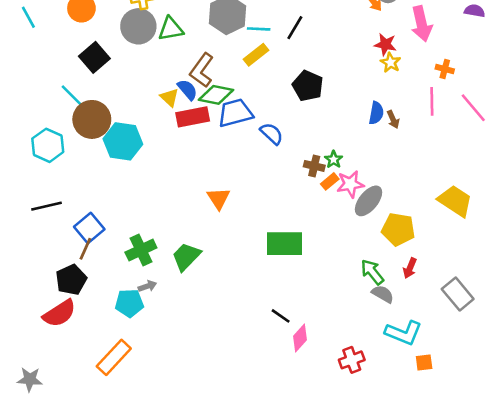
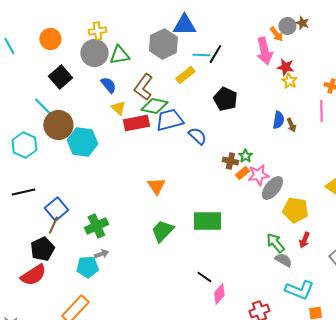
pink arrow: (422, 24) -> (264, 51), moved
cyan line: (259, 29) -> (201, 55), moved
blue semicircle: (187, 90) -> (108, 85), moved
green trapezoid: (186, 256) -> (162, 231), moved

